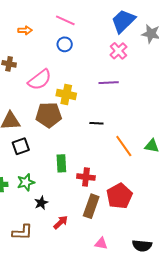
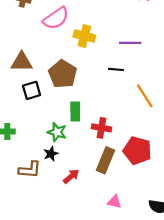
purple line: (109, 83) -> (130, 43), moved
brown pentagon: (49, 115) -> (63, 74), moved, turned 30
green star: (26, 182) -> (57, 132), moved, turned 30
red pentagon: (119, 196) -> (137, 151), turned -30
brown L-shape: (22, 232) -> (30, 170), moved

